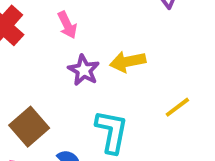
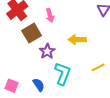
purple star: (84, 70) -> (47, 51), moved
brown square: (29, 127) -> (32, 33), moved

